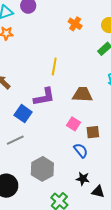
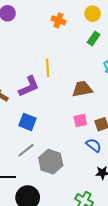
purple L-shape: (44, 97) -> (29, 86), moved
pink square: (73, 124) -> (80, 120), turned -32
gray hexagon: (42, 169) -> (51, 162), moved

